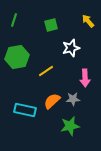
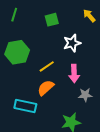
pink arrow: (85, 78) -> (74, 74), moved
gray star: (73, 99) -> (85, 95), moved
orange semicircle: (52, 101) -> (46, 88), moved

